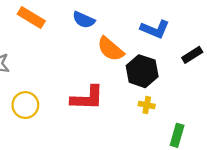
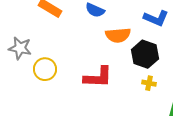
orange semicircle: (111, 49) -> (118, 35), turned -45
yellow circle: (25, 105) -> (45, 69), moved

